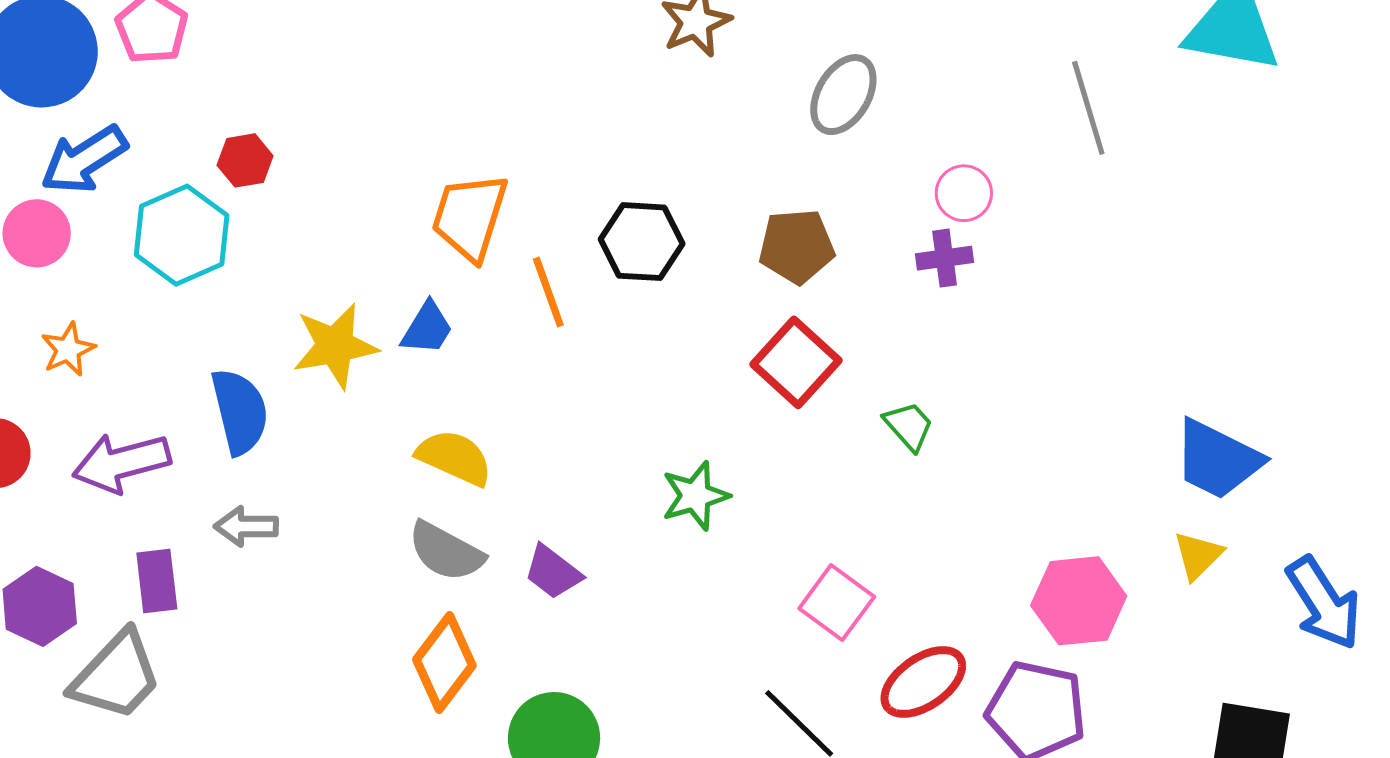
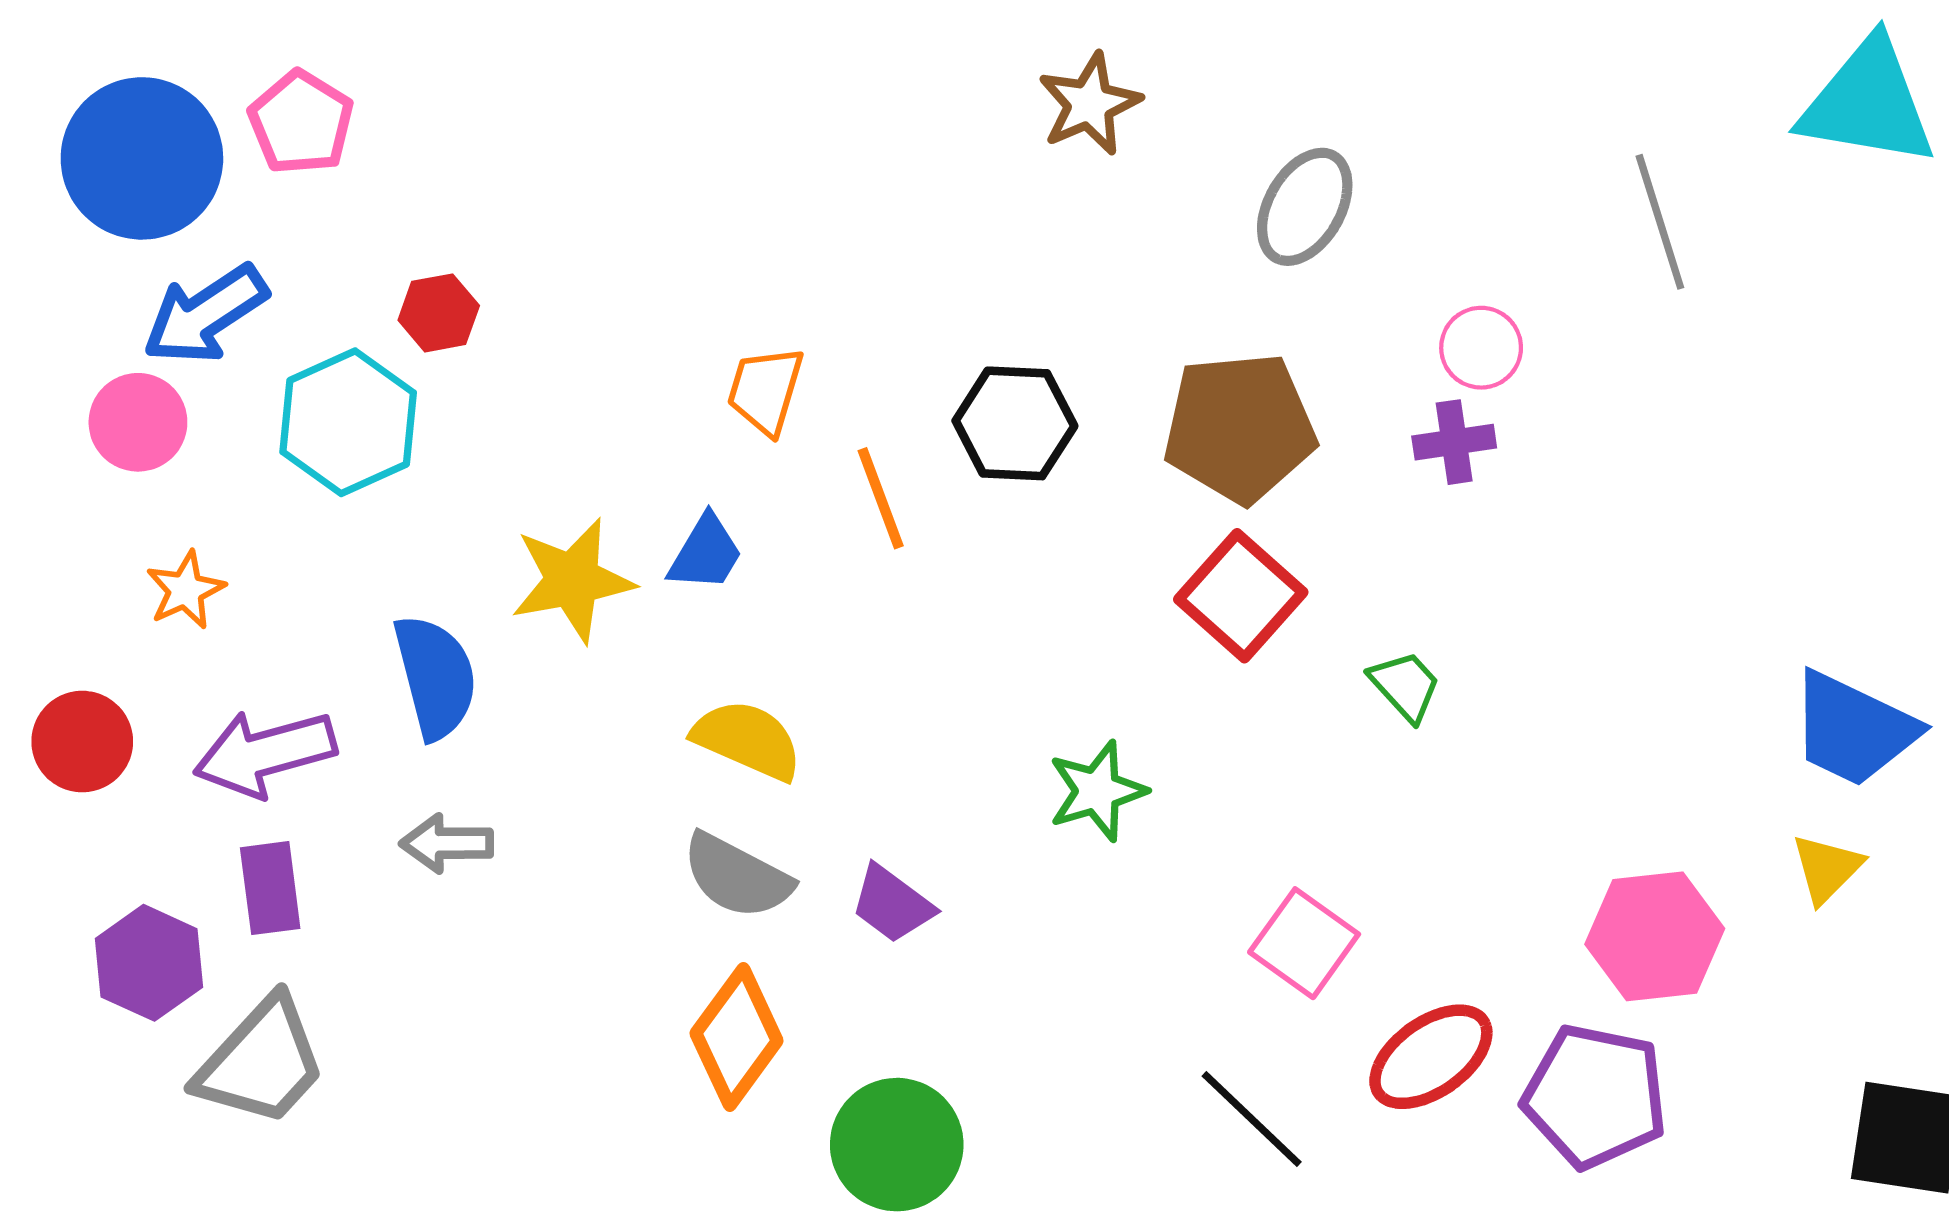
orange trapezoid: (470, 217) -> (765, 390), size x0.7
brown pentagon: (797, 246) -> (1240, 428), size x1.4
purple rectangle: (157, 581) -> (270, 888), moved

